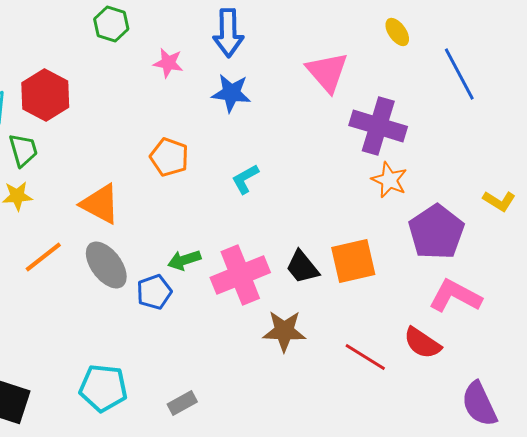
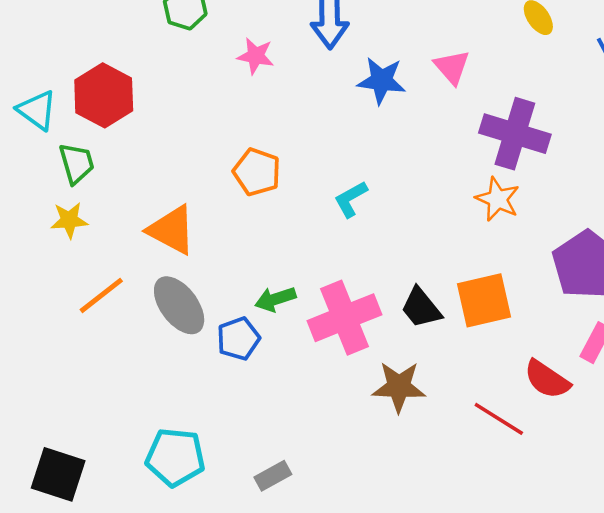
pink triangle: (327, 72) -> (452, 67), size x0.7
blue star: (231, 93) -> (382, 81), moved
orange star: (389, 180) -> (498, 199), moved
red semicircle: (422, 343) -> (547, 379), moved

